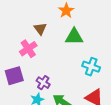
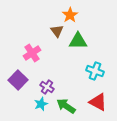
brown triangle: (40, 29) -> (57, 31), moved
purple square: (14, 76) -> (18, 80), turned -30

